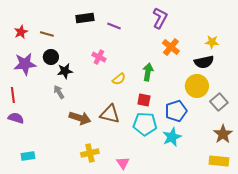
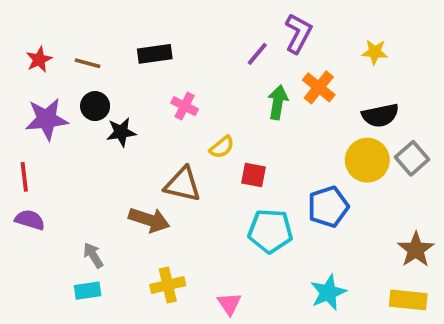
black rectangle: (85, 18) -> (155, 54), moved
purple line: (114, 26) -> (257, 54), moved, turned -72
yellow star: (212, 42) -> (375, 52), moved
green arrow: (148, 72) -> (278, 102), moved
gray arrow: (59, 92) -> (93, 255), moved
red square: (144, 100) -> (254, 175), moved
gray square: (219, 102) -> (412, 158), moved
brown triangle: (110, 114) -> (183, 184), moved
cyan star: (172, 137) -> (328, 293), moved
cyan rectangle: (28, 156) -> (88, 291), moved

